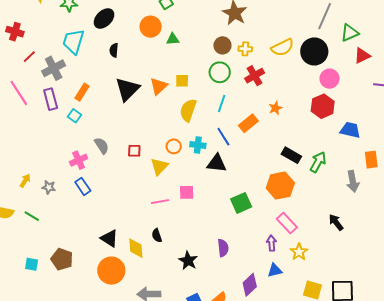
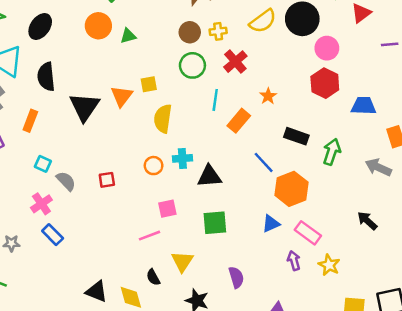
black semicircle: (114, 50) -> (46, 77), moved, size x1.6
cyan line: (222, 103) -> (215, 100), moved
cyan square: (74, 116) -> (43, 164), moved
blue line: (223, 137) -> (264, 162), moved
black rectangle: (291, 155) -> (296, 136), moved
yellow triangle: (159, 166) -> (182, 261), moved
gray arrow: (353, 181) -> (378, 167), turned 135
pink square: (187, 192) -> (167, 209), moved
green square: (241, 203) -> (215, 223), moved, turned 30
blue triangle: (275, 270) -> (271, 224), moved

